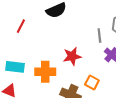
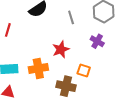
gray line: (99, 36) -> (71, 17), moved

